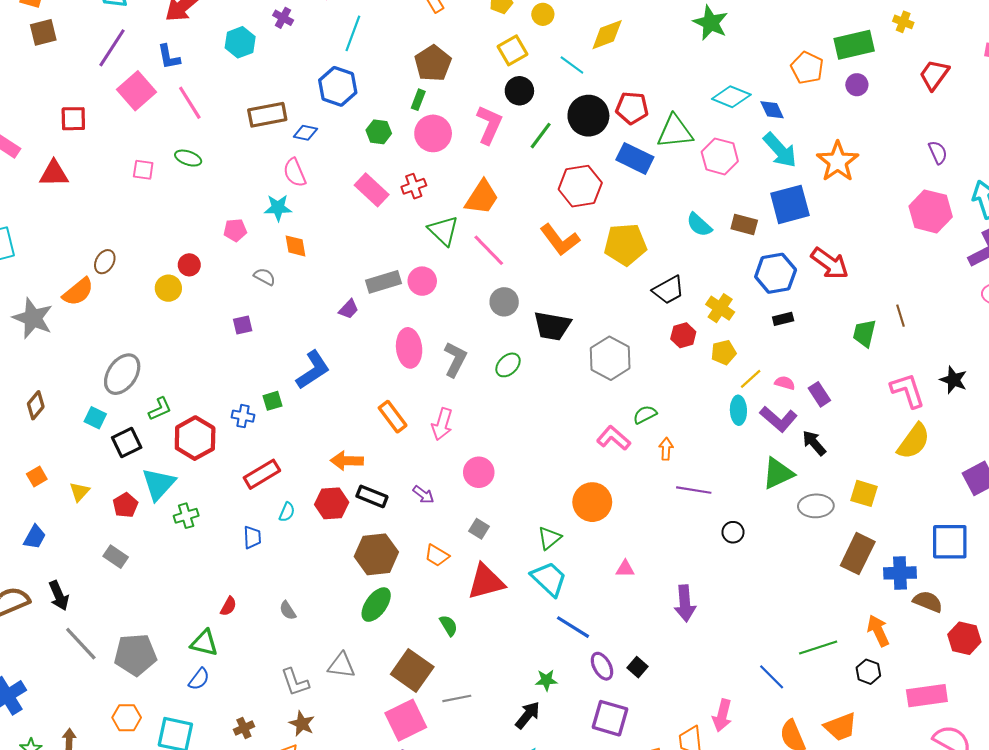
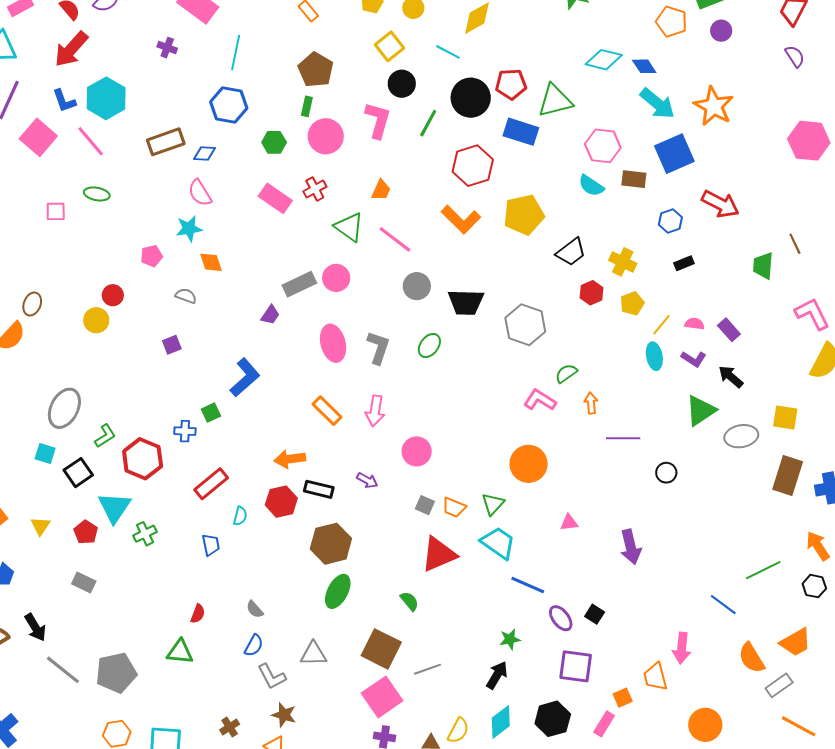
cyan hexagon: (240, 42) -> (106, 98), moved, size x1.4
purple semicircle: (938, 152) -> (795, 56), moved
pink hexagon: (720, 156) -> (603, 146), moved
orange trapezoid: (482, 197) -> (381, 190), size x0.6
blue hexagon: (776, 273) -> (670, 221), size x0.6
purple L-shape: (778, 419) -> (694, 359), size x0.7
orange trapezoid: (437, 555) -> (454, 507), moved
blue semicircle: (199, 679) -> (254, 645), moved

